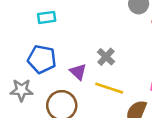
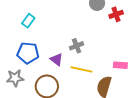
cyan rectangle: (47, 17) -> (28, 21), turned -40
gray cross: (106, 57) -> (77, 46), turned 32

